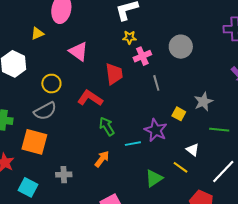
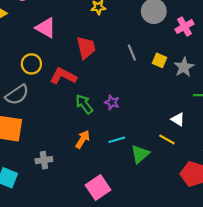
pink cross: (142, 56) -> (185, 27), moved
yellow circle: (51, 84) -> (31, 64), moved
yellow square: (179, 114) -> (159, 60), moved
purple star: (156, 130) -> (112, 102), moved, size x0.6
cyan line: (133, 144) -> (117, 140), moved

